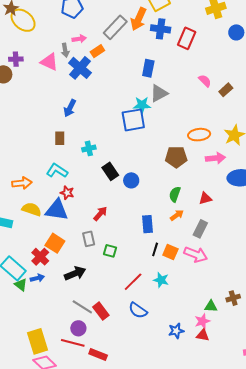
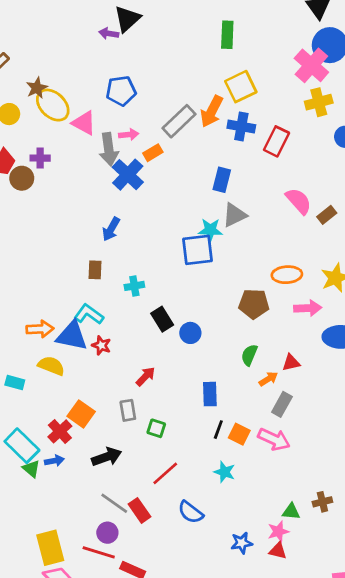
gray arrow: (65, 50) -> (109, 149), size x1.6
pink triangle: (49, 62) -> (84, 123), moved
pink semicircle: (205, 81) -> (299, 201), size x1.5
blue triangle: (57, 210) -> (72, 336), moved
orange arrow: (177, 215) -> (268, 379), moved
red line: (133, 282) -> (165, 473), moved

